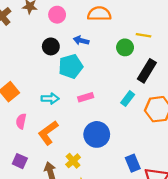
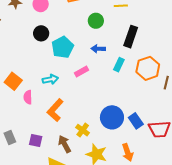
blue arrow: (81, 40) -> (98, 49), moved
green circle: (125, 47) -> (96, 21), moved
pink semicircle: (21, 121) -> (28, 97), moved
blue circle: (97, 134) -> (112, 117), moved

